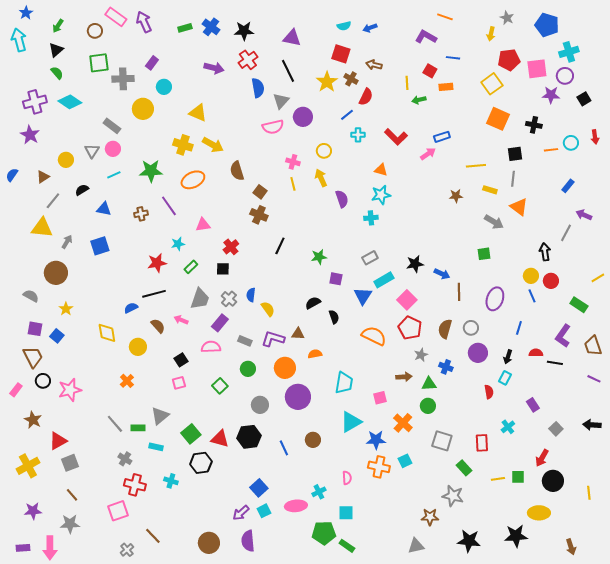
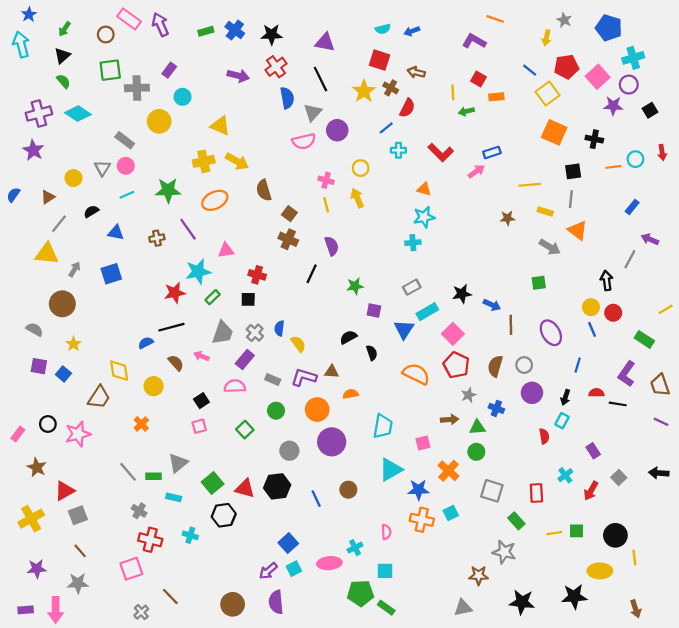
blue line: (453, 58) -> (530, 70), moved, turned 32
pink square: (537, 69) -> (598, 77), turned -35
yellow cross: (183, 145) -> (204, 161), turned -30
purple semicircle: (342, 199) -> (332, 246), moved
cyan star: (178, 244) -> (198, 272), size x1.6
red cross: (231, 247) -> (257, 275), turned -35
purple ellipse: (495, 299) -> (551, 333), turned -50
brown trapezoid: (33, 357) -> (99, 397), moved, turned 60
red arrow: (542, 458) -> (591, 491), moved
yellow line: (589, 493) -> (634, 558), moved

